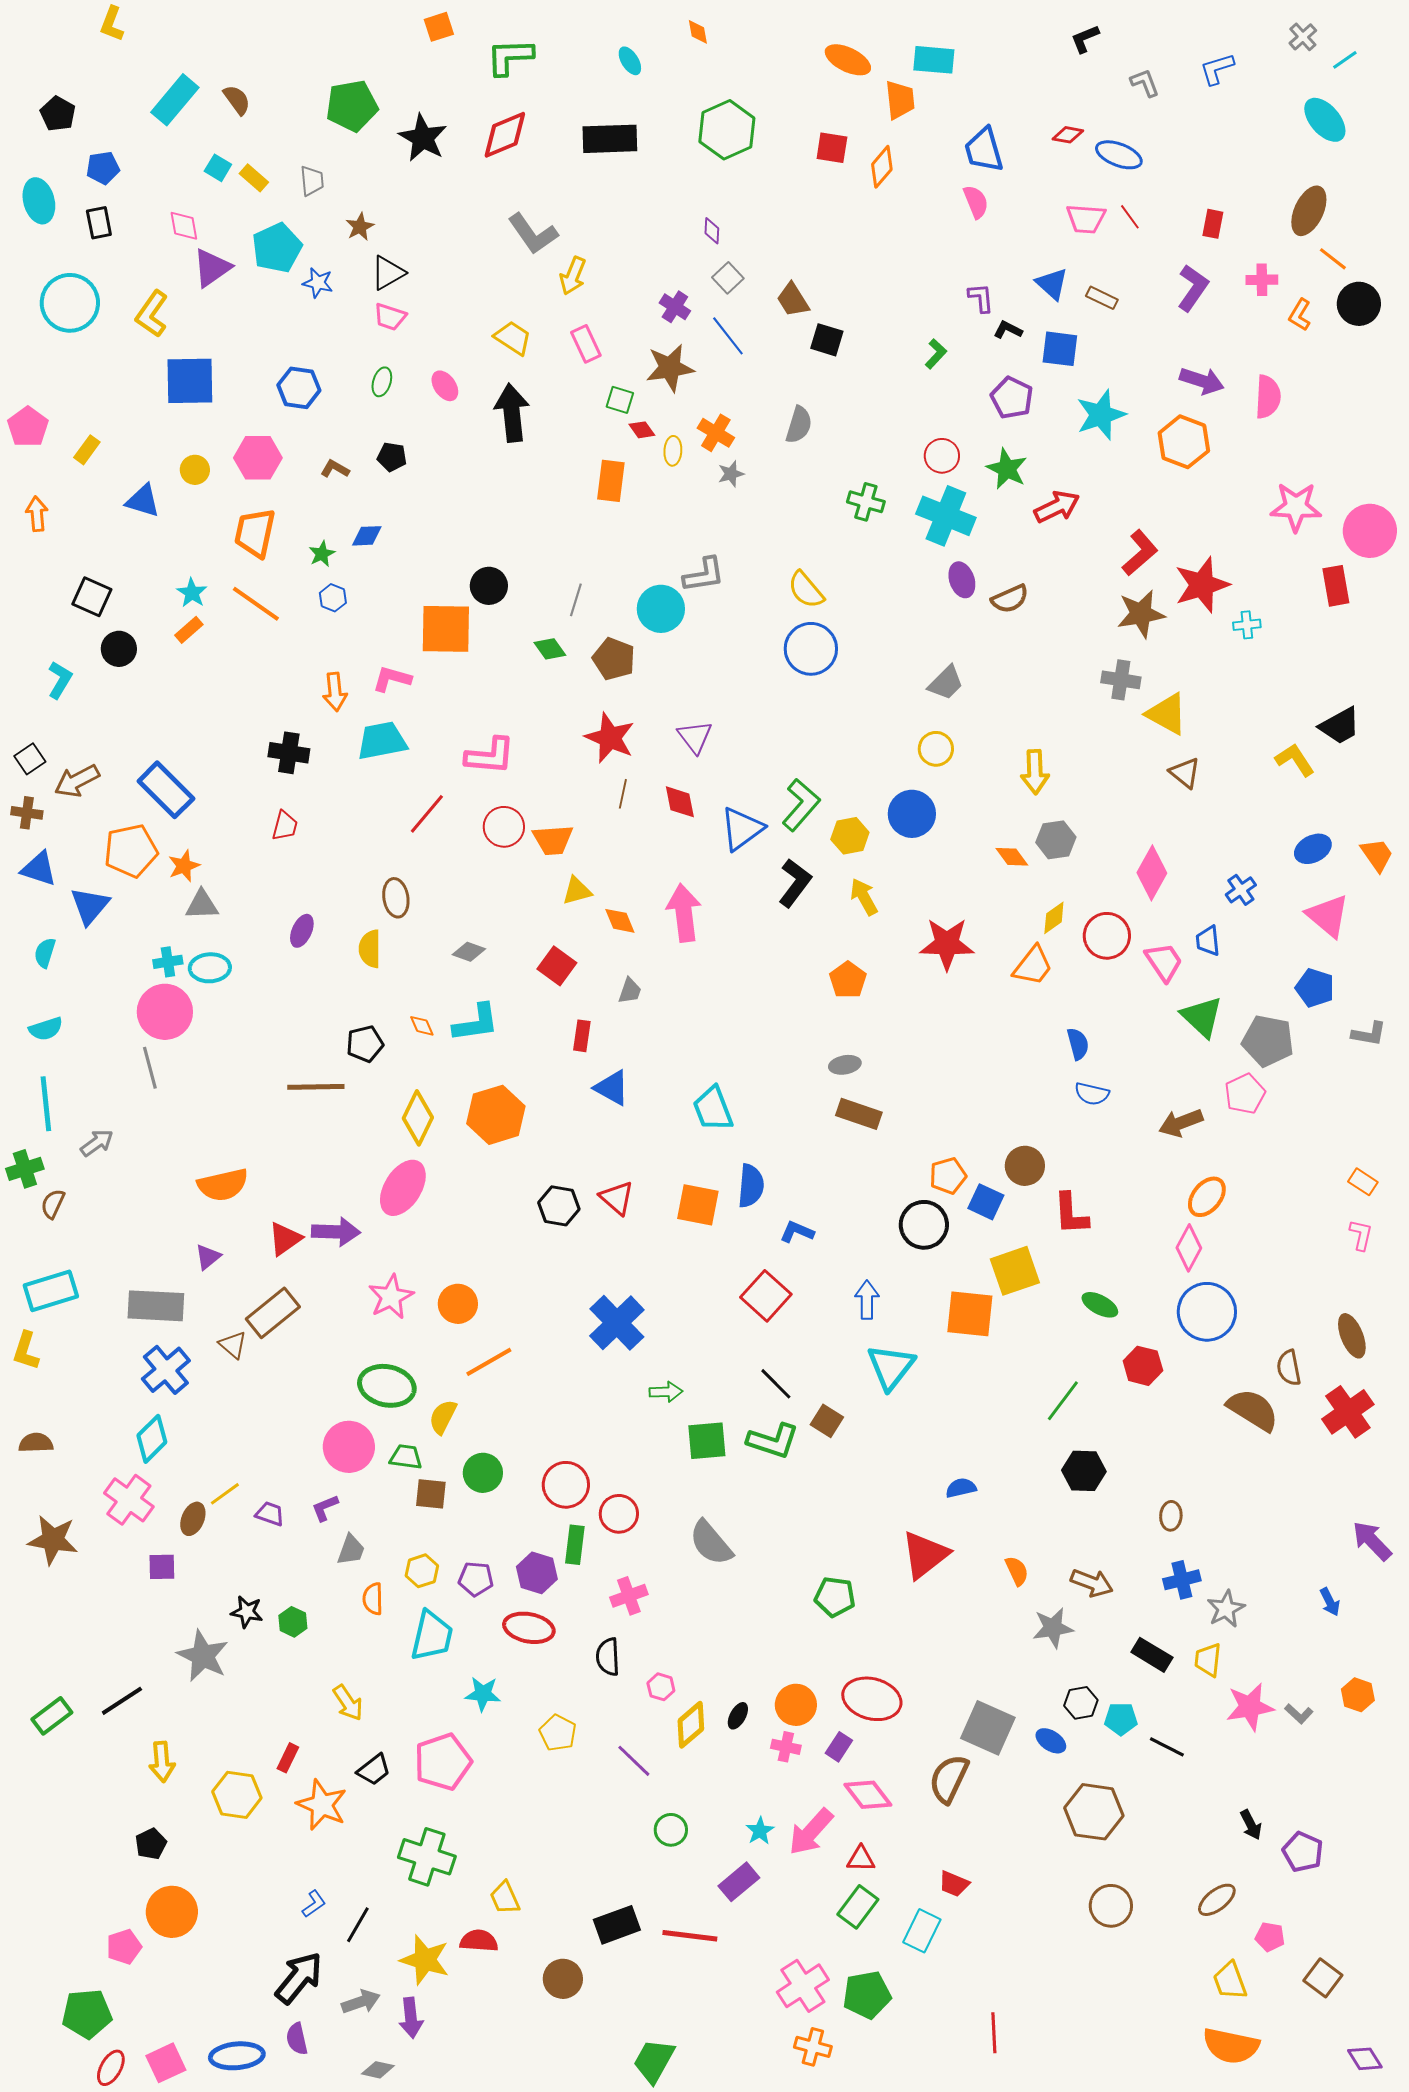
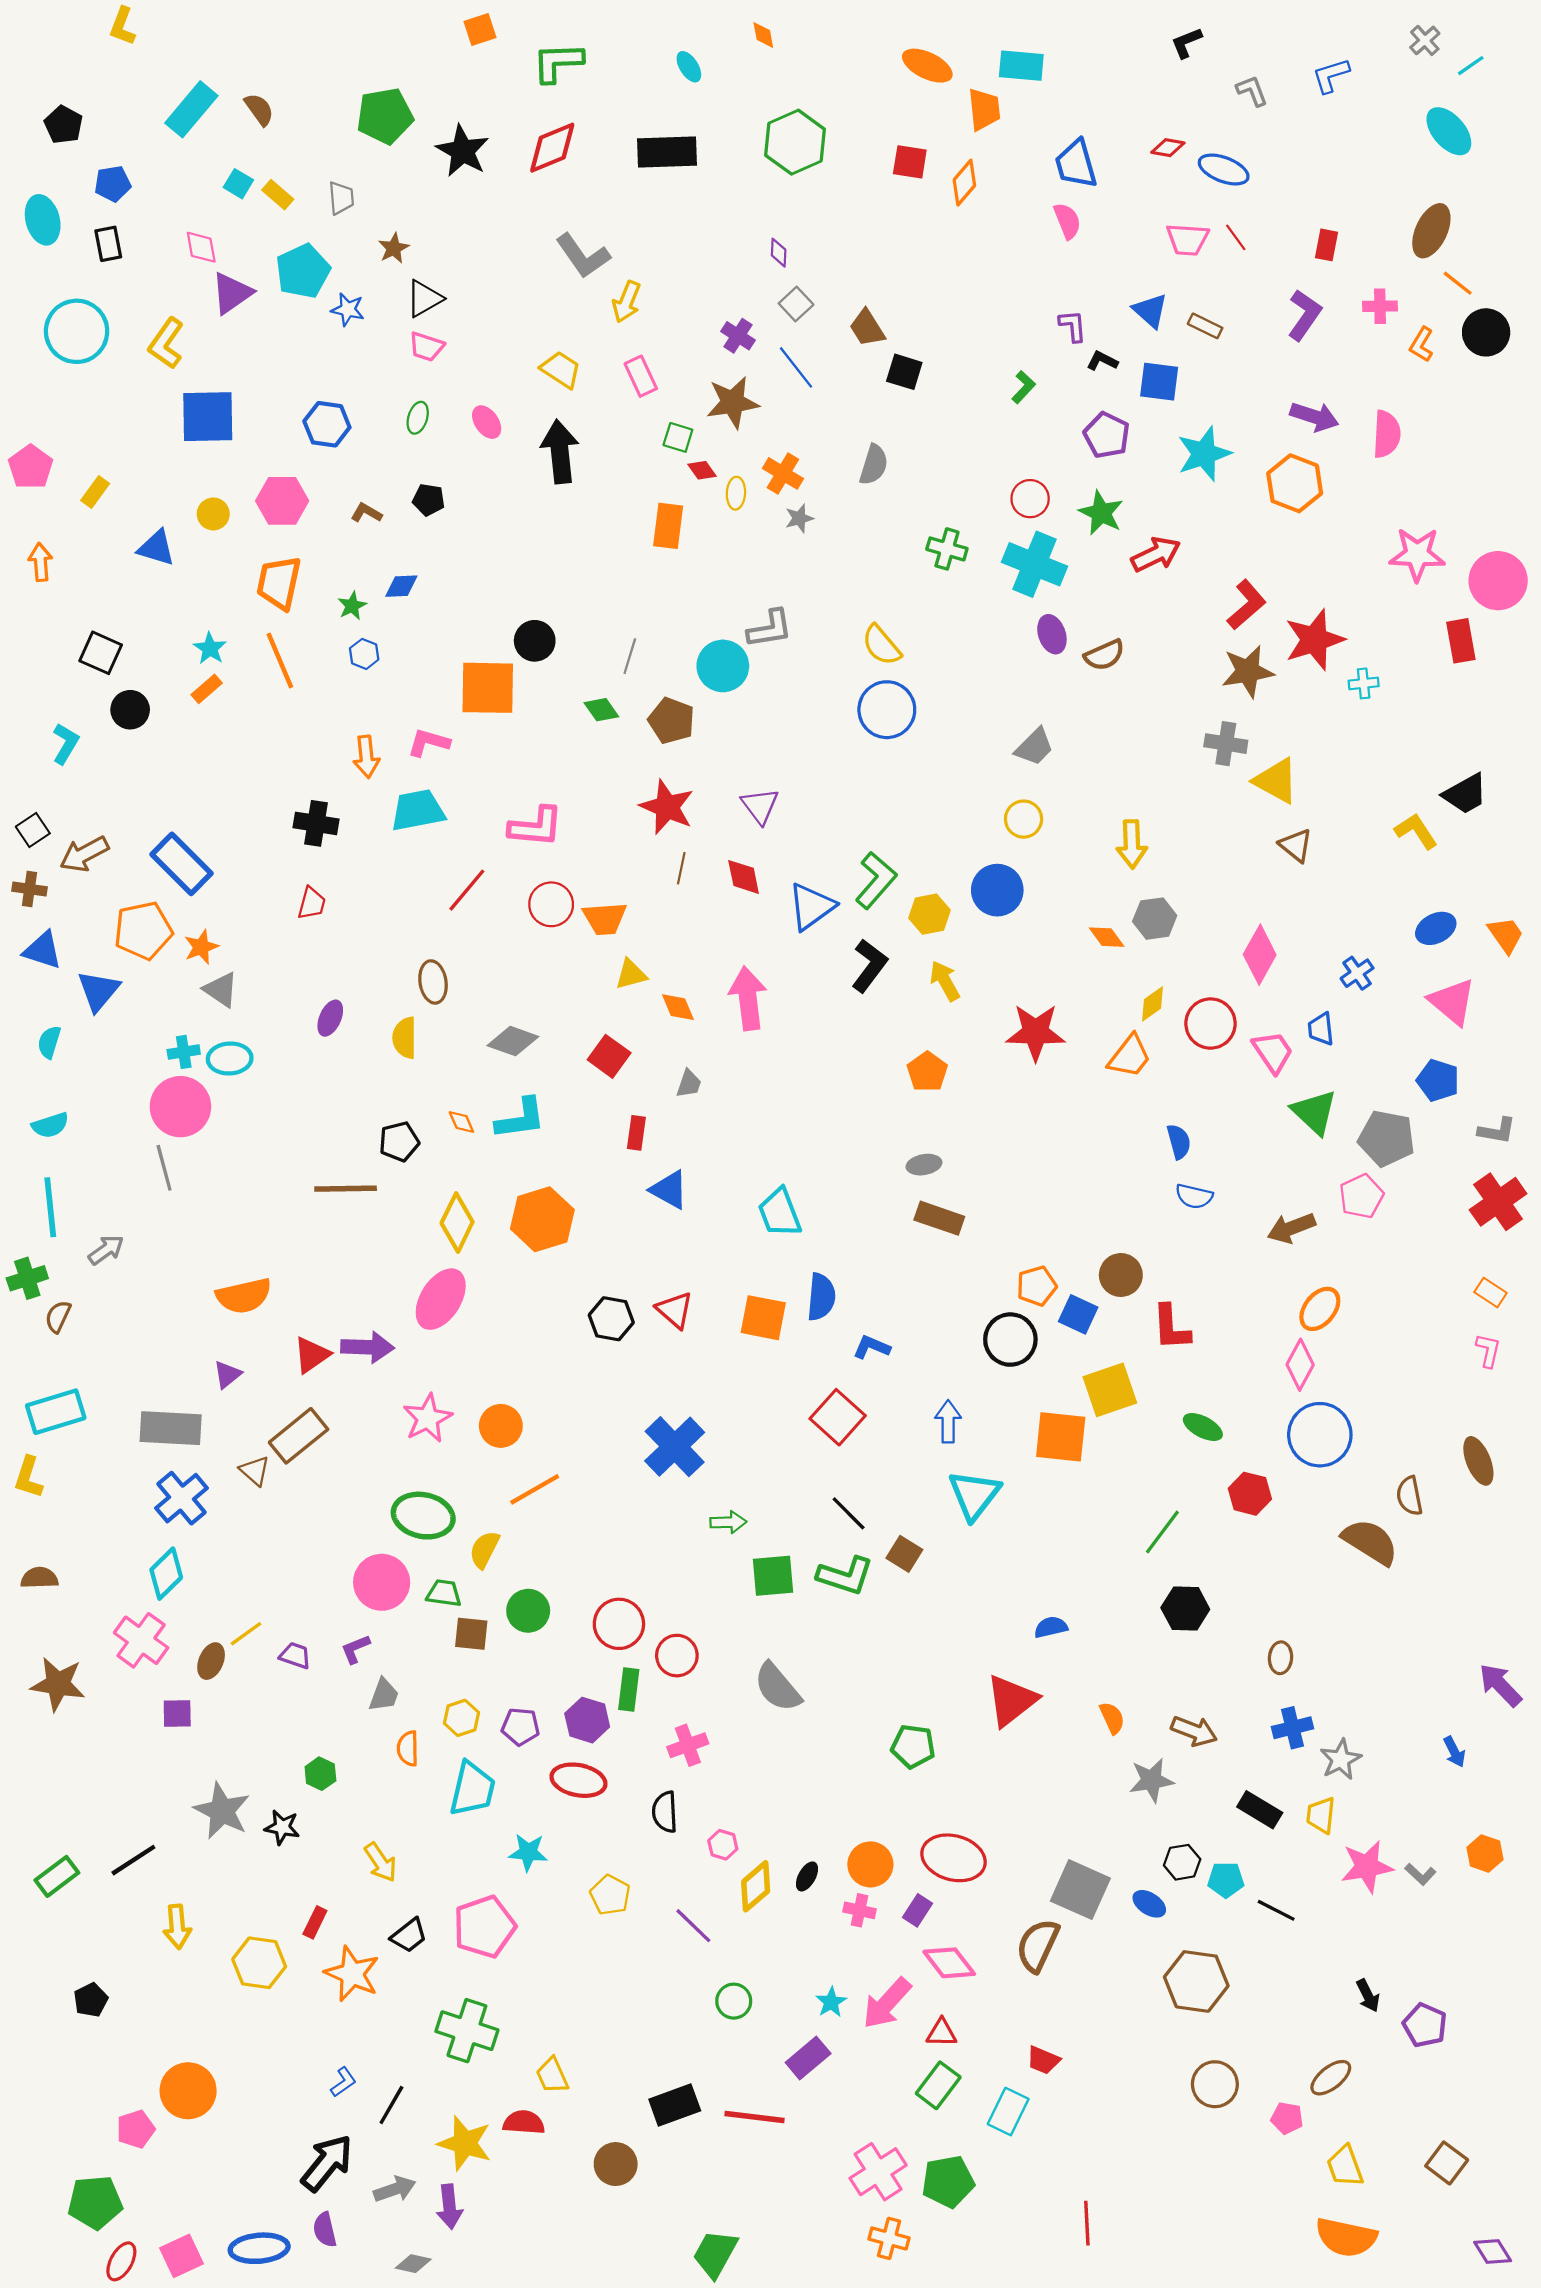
orange line: (256, 604) -> (280, 660), turned 32
gray triangle: (202, 905) -> (221, 990), turned 36
gray diamond: (469, 952) -> (513, 1041), size x1.4
red cross: (1348, 1412) -> (1498, 1202), moved
black star: (247, 1612) -> (282, 1827), moved
black pentagon: (151, 1844) -> (91, 2000), moved
pink pentagon: (1270, 1937) -> (1287, 2118), moved

